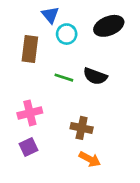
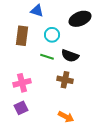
blue triangle: (50, 15) -> (37, 11), turned -32
cyan circle: (67, 34) -> (52, 35), moved
brown cross: (82, 128) -> (65, 80), moved

